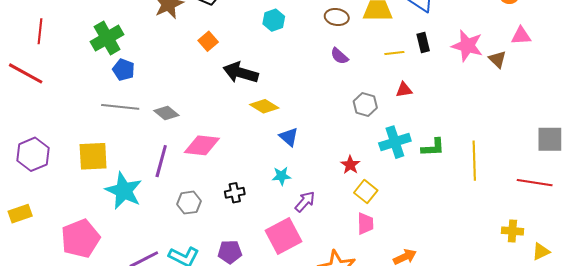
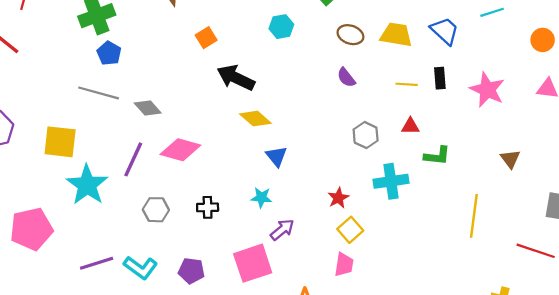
brown triangle: (497, 59) -> (510, 159), moved
green L-shape: (433, 147) -> (437, 156), moved

